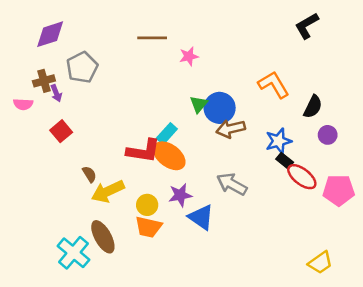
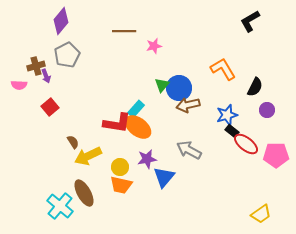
purple diamond: (50, 34) -> (61, 21), moved, turned -32
blue triangle: (201, 217) -> (164, 177), turned 35

